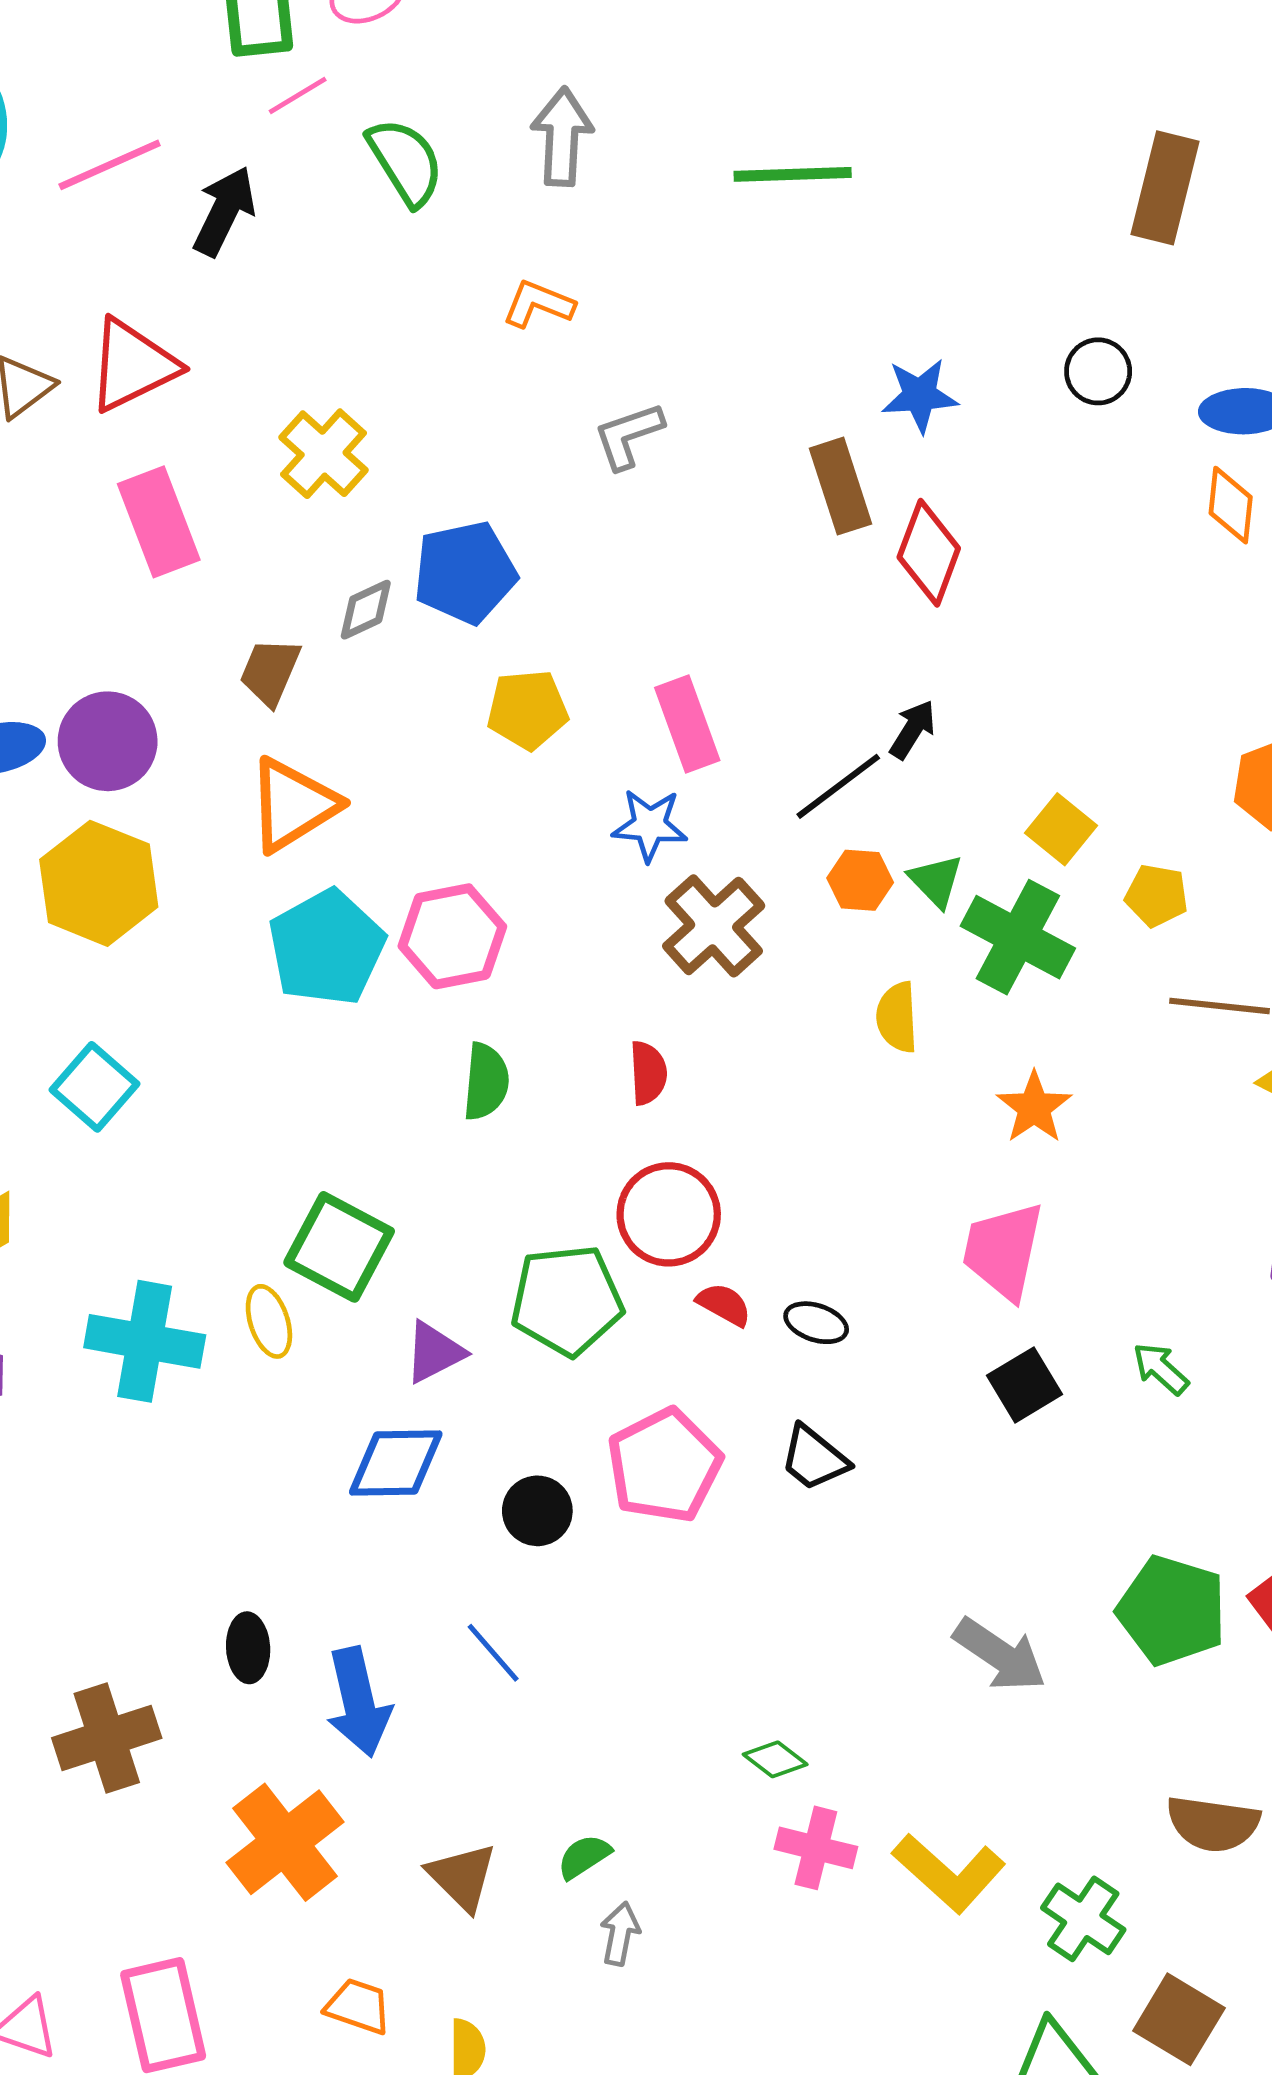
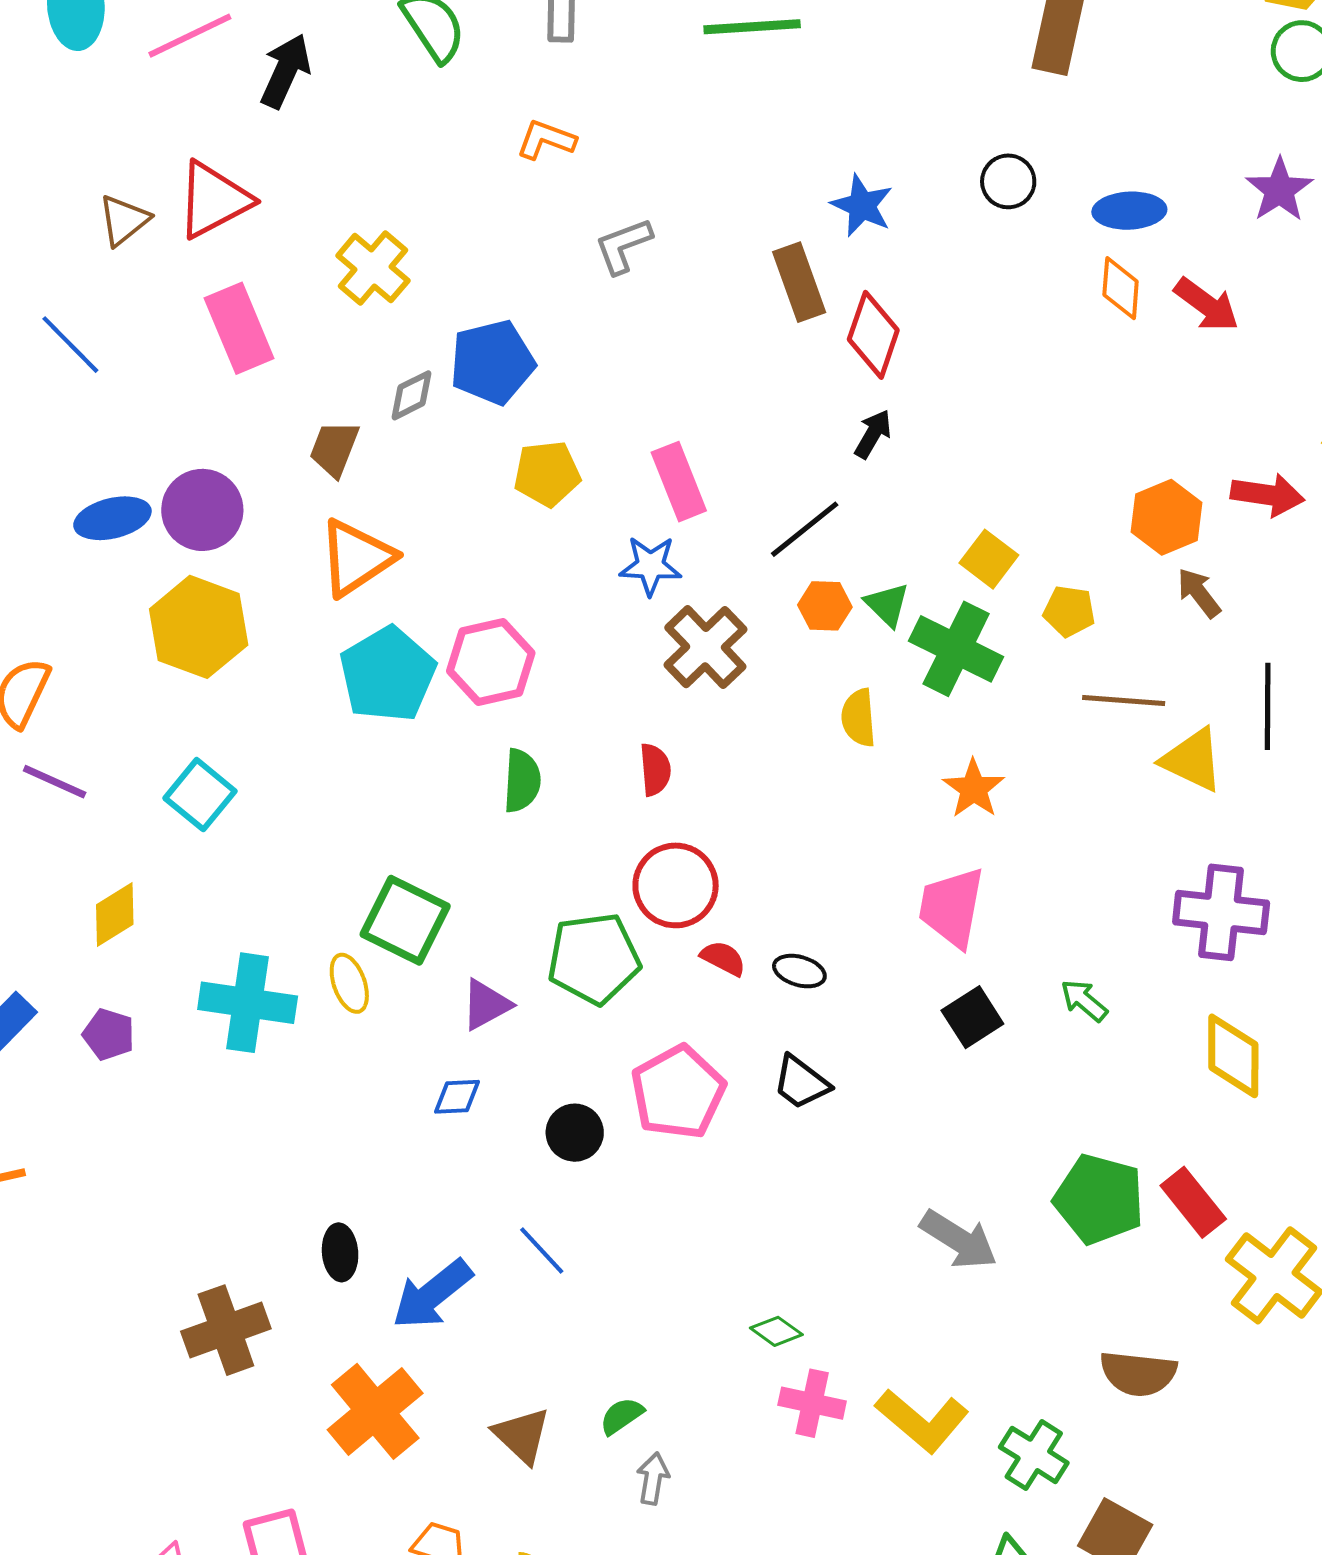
blue star: (920, 395) -> (862, 206), turned 30
black arrow: (913, 729) -> (873, 434), moved
blue diamond: (396, 1463) -> (457, 1097), size x0.6
blue arrow: (358, 1702) -> (432, 1294), turned 66

